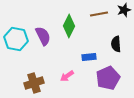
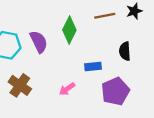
brown cross: (34, 83) -> (20, 85), moved, turned -36

